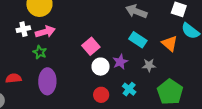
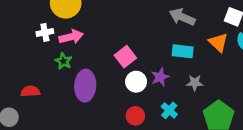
cyan rectangle: (138, 40) -> (183, 51), turned -30
orange triangle: (170, 44) -> (218, 43), moved
purple ellipse: (47, 81) -> (85, 86), moved

